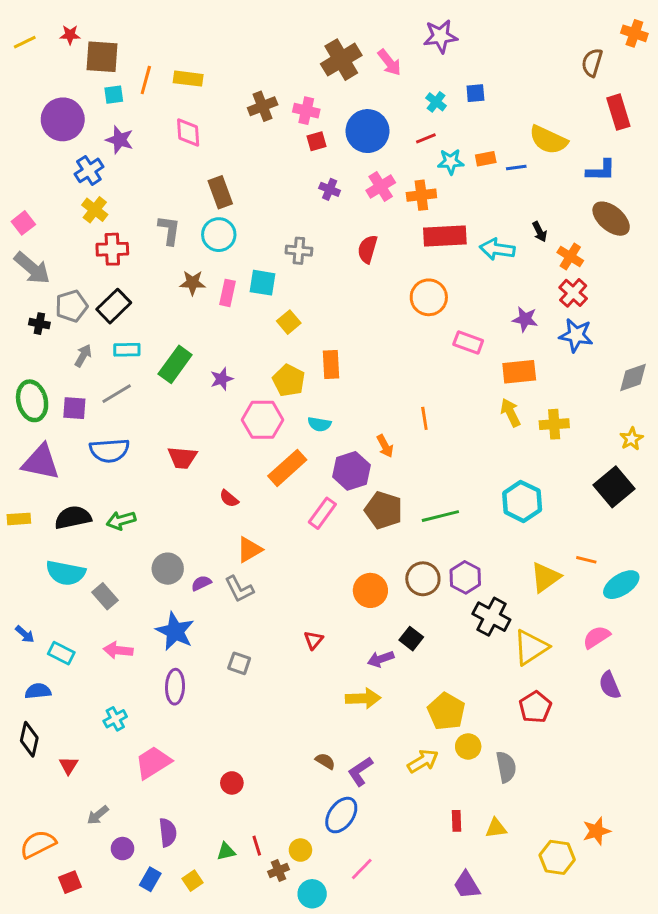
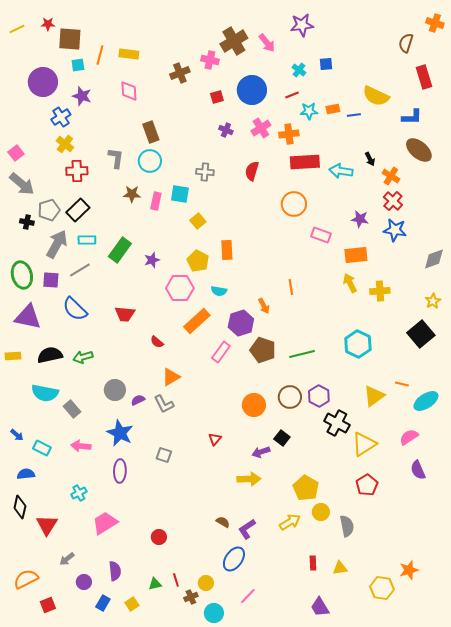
pink cross: (306, 111) -> (210, 60), moved
gray arrow: (83, 356) -> (57, 244), size x1.8
blue semicircle: (109, 450) -> (75, 309), turned 48
red triangle: (69, 765) -> (47, 525), size x1.6

